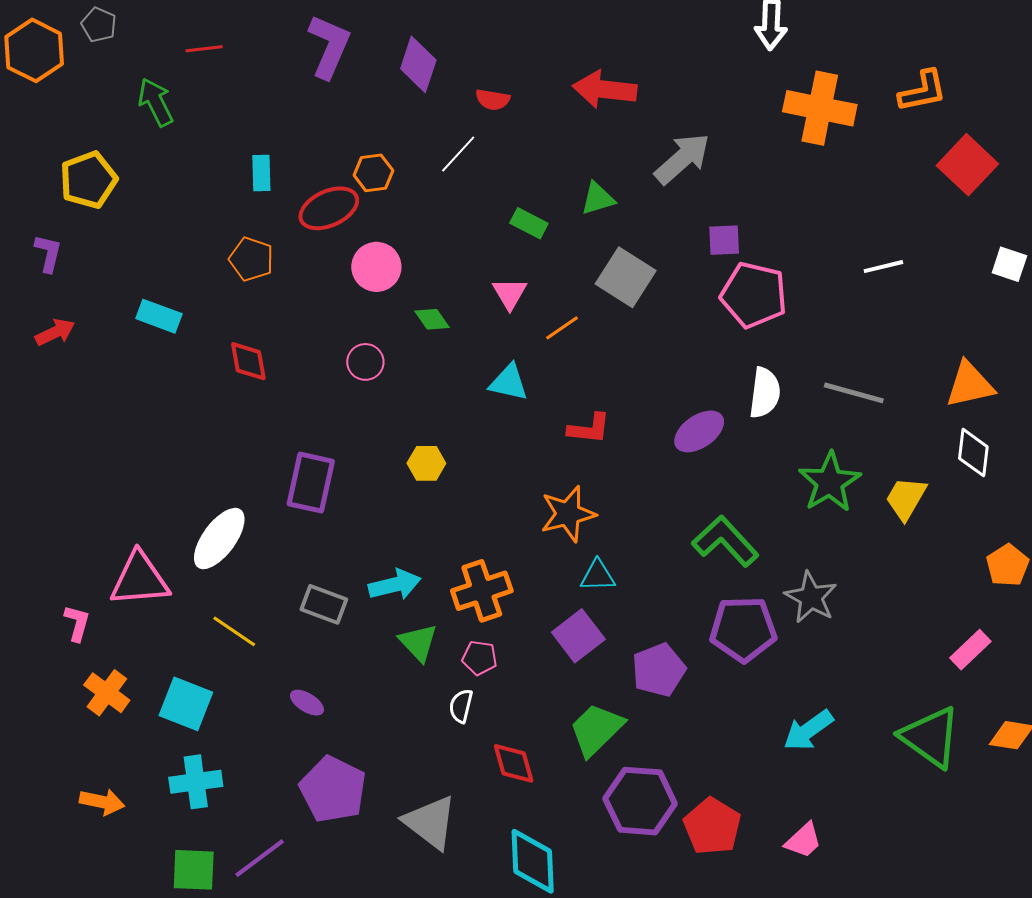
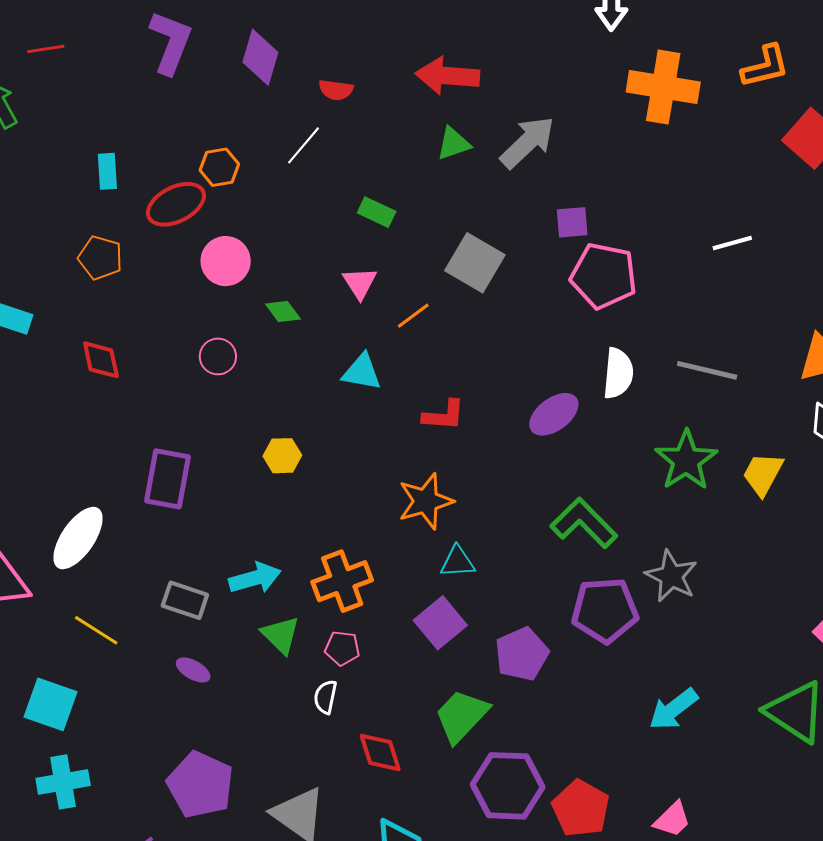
green triangle: (598, 199) -> (453, 144), moved
purple ellipse: (307, 703) -> (193, 670), moved

